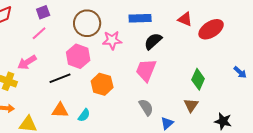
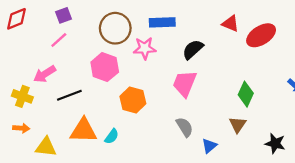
blue rectangle: (140, 18) -> (162, 22), moved
black line: (60, 78) -> (69, 95), moved
orange triangle: (60, 110) -> (83, 131), size x1.4

